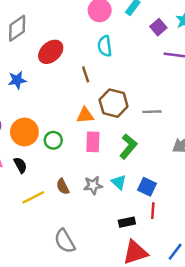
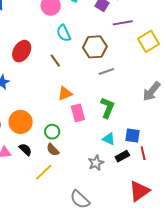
brown hexagon: (114, 103) -> (95, 47), moved
gray line: (152, 112) -> (106, 72), moved
green circle: (53, 140) -> (52, 132), moved
gray star: (93, 185) -> (96, 163), moved
brown semicircle: (63, 186) -> (53, 150), moved
black rectangle: (127, 222) -> (122, 156), moved

